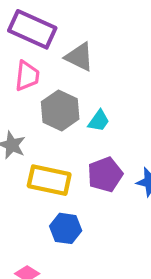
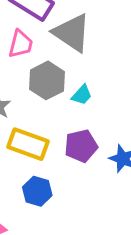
gray triangle: (79, 57) -> (72, 33), size x1.4

